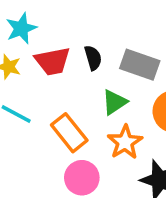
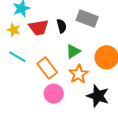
gray rectangle: (140, 65) -> (87, 18), moved

